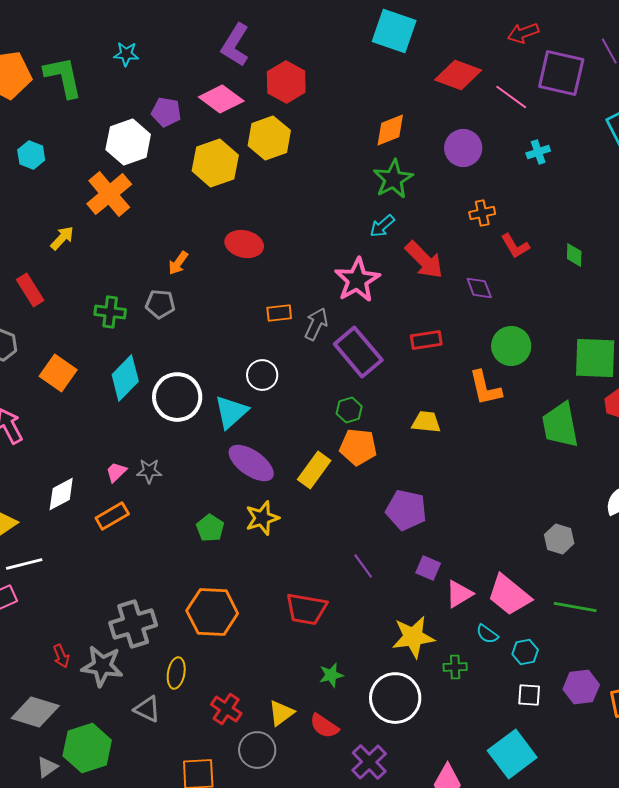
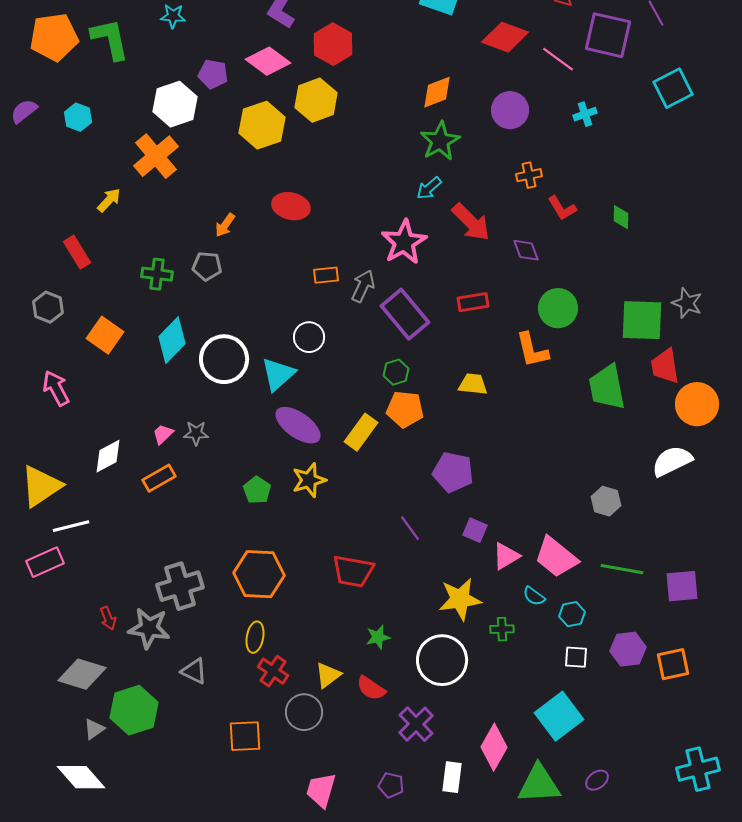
yellow ellipse: (176, 673) -> (255, 637), moved

